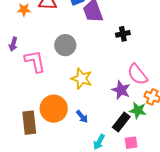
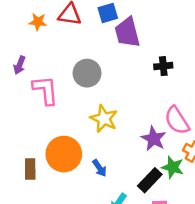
brown rectangle: (29, 123) -> (30, 169), size x0.7

